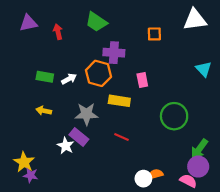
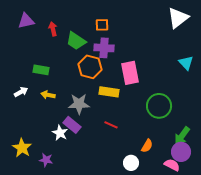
white triangle: (195, 20) -> (178, 18), turned -30
green trapezoid: (96, 22) -> (76, 41), moved
orange square: (154, 34) -> (102, 25), moved
white arrow: (69, 79) -> (21, 92), moved
pink rectangle: (142, 80) -> (130, 73), size x1.6
yellow arrow: (44, 111) -> (48, 95), moved
orange semicircle: (155, 174) -> (147, 146), moved, turned 136
purple star: (31, 175) -> (46, 160), moved

